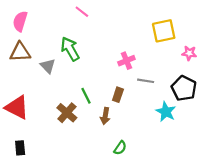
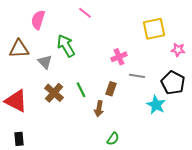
pink line: (82, 12) -> (85, 13), moved
pink semicircle: (20, 21) -> (38, 20), moved
brown cross: (67, 113) -> (54, 93), moved

